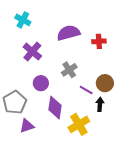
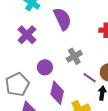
purple semicircle: (68, 33) -> (62, 19), moved, turned 75
purple cross: (32, 52) -> (27, 35), moved

